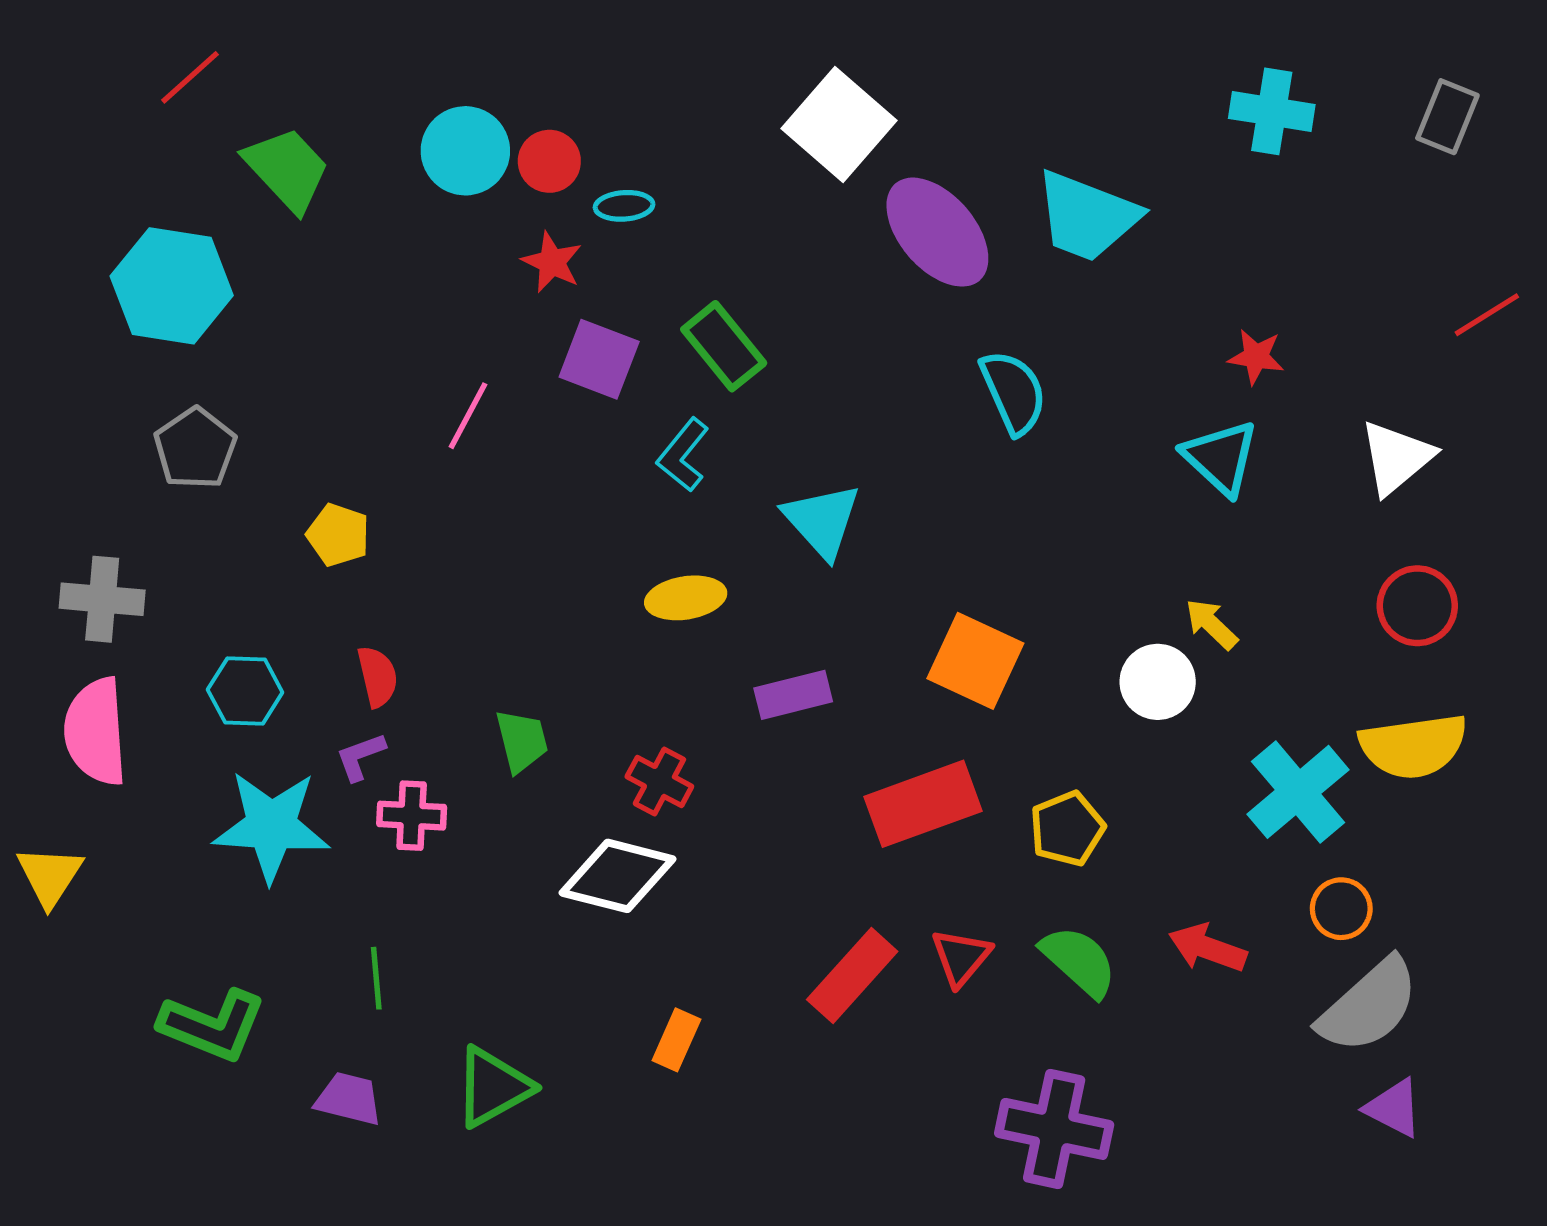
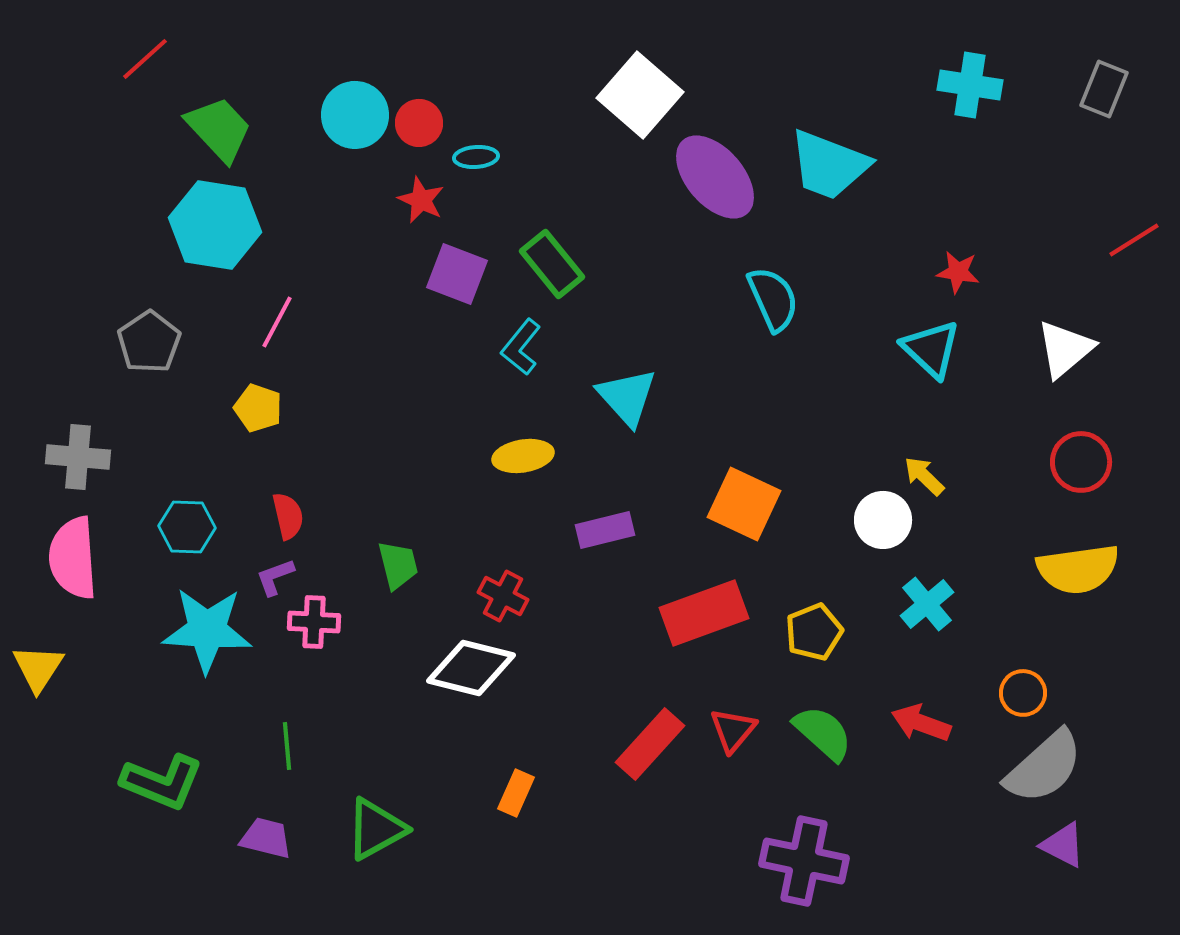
cyan hexagon: (172, 286) -> (215, 225), moved
pink line: (468, 416) -> (277, 322), moved
cyan cross: (1298, 792) -> (927, 604), moved, size x0.7

